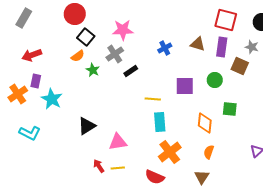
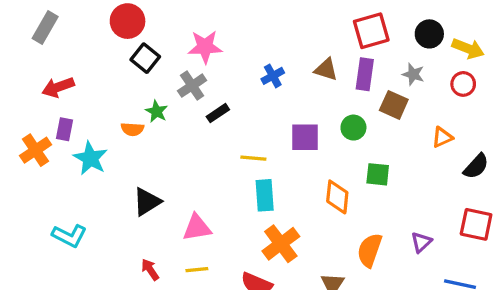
red square: (226, 20) -> (371, 31), turned -30
orange semicircle: (78, 56) -> (132, 129), moved, turned 40
cyan L-shape: (30, 133) -> (69, 236), moved
orange semicircle: (209, 152) -> (370, 250), moved, size x1.5
red arrow: (99, 166) -> (150, 270), moved

